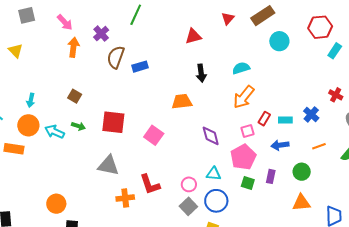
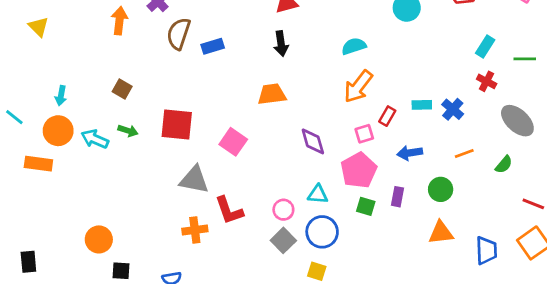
cyan rectangle: (335, 51) -> (485, 46), moved
black arrow: (201, 73) -> (281, 43), moved
cyan rectangle: (285, 120) -> (422, 105), moved
gray triangle: (108, 165) -> (194, 180), moved

